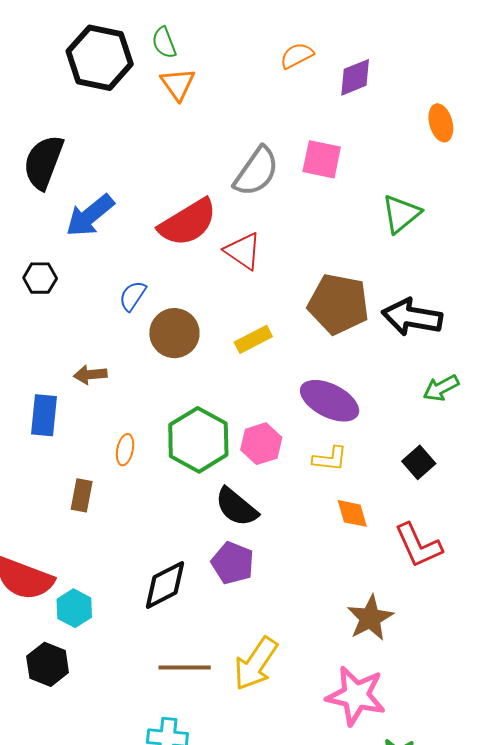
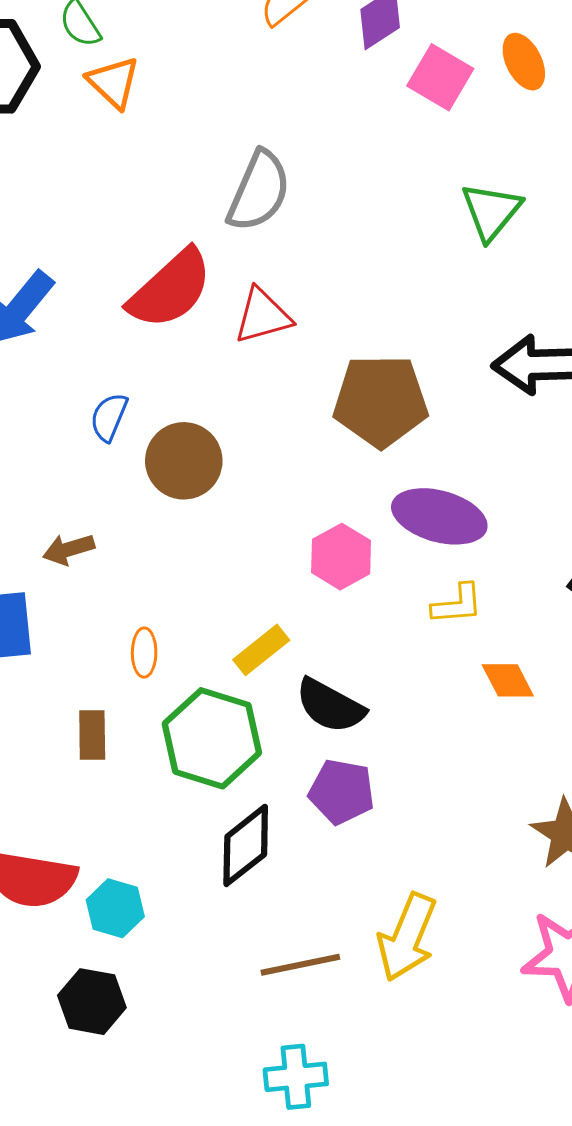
pink square: (322, 159) -> (440, 77), moved, turned 30
red triangle: (243, 251) -> (263, 316), turned -39
brown pentagon: (338, 304) -> (381, 401), moved
yellow rectangle: (253, 339) -> (261, 650), moved
green hexagon: (198, 440) -> (212, 738), moved
pink hexagon: (261, 444) -> (341, 557), moved

